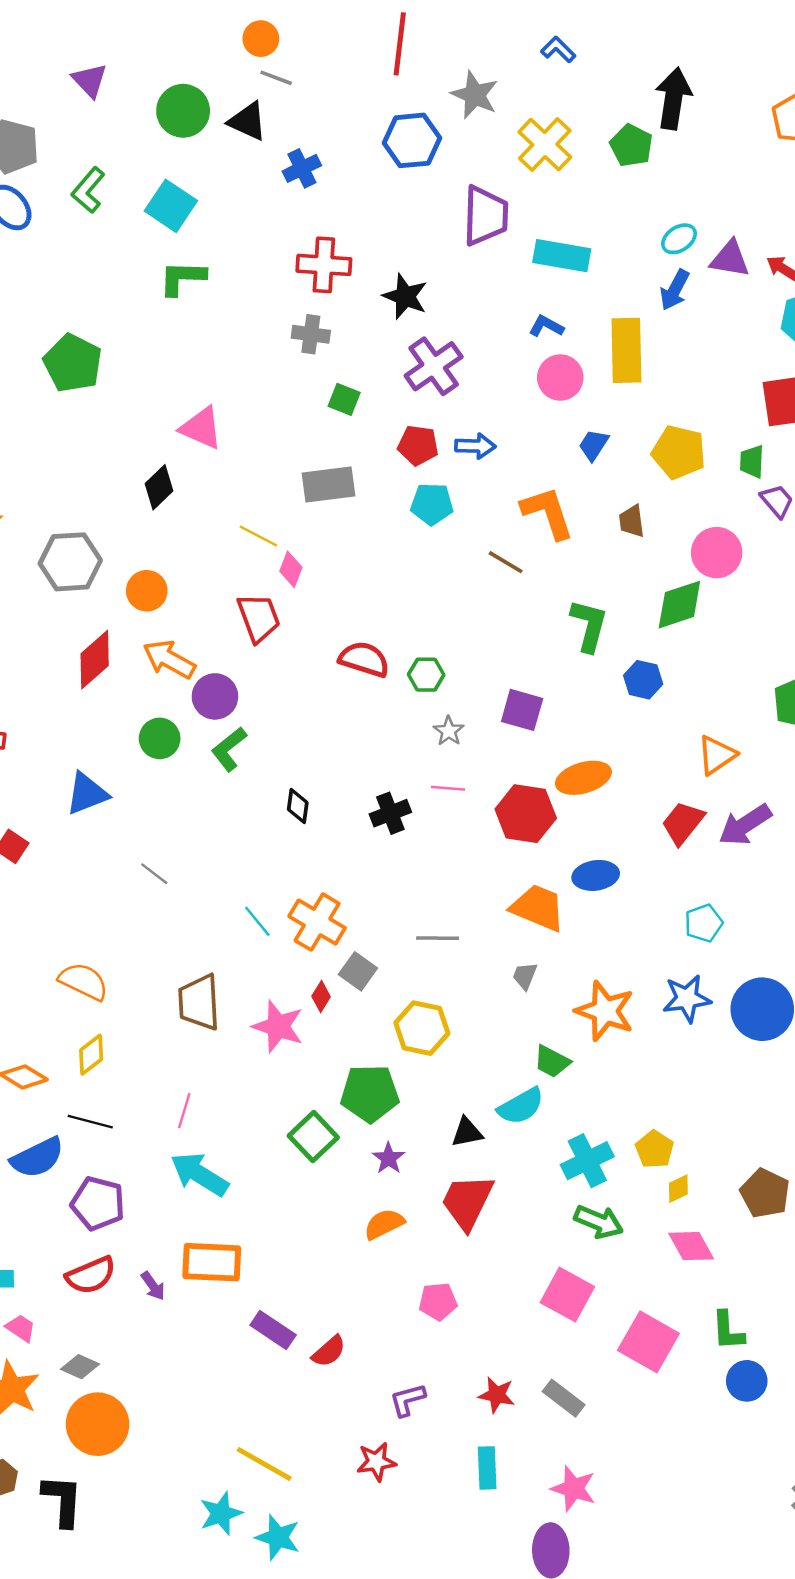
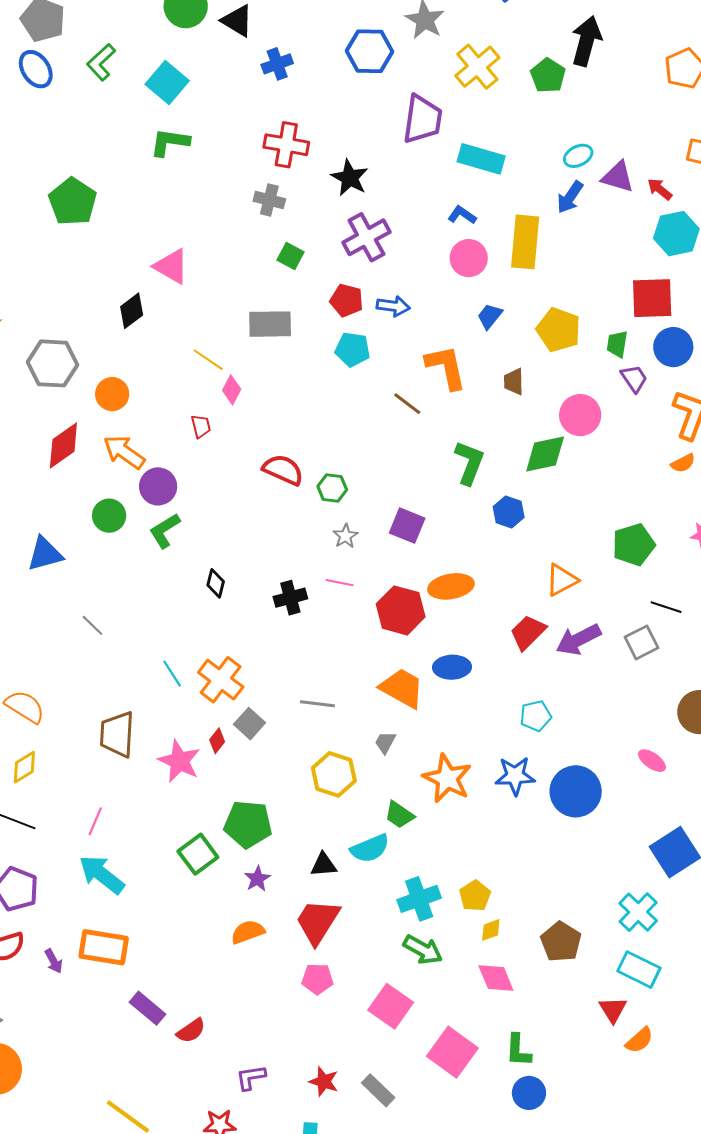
red trapezoid: (259, 618) -> (201, 426), size x0.6
yellow hexagon: (422, 1028) -> (334, 774), moved
pink pentagon: (438, 1301) -> (317, 979), moved

